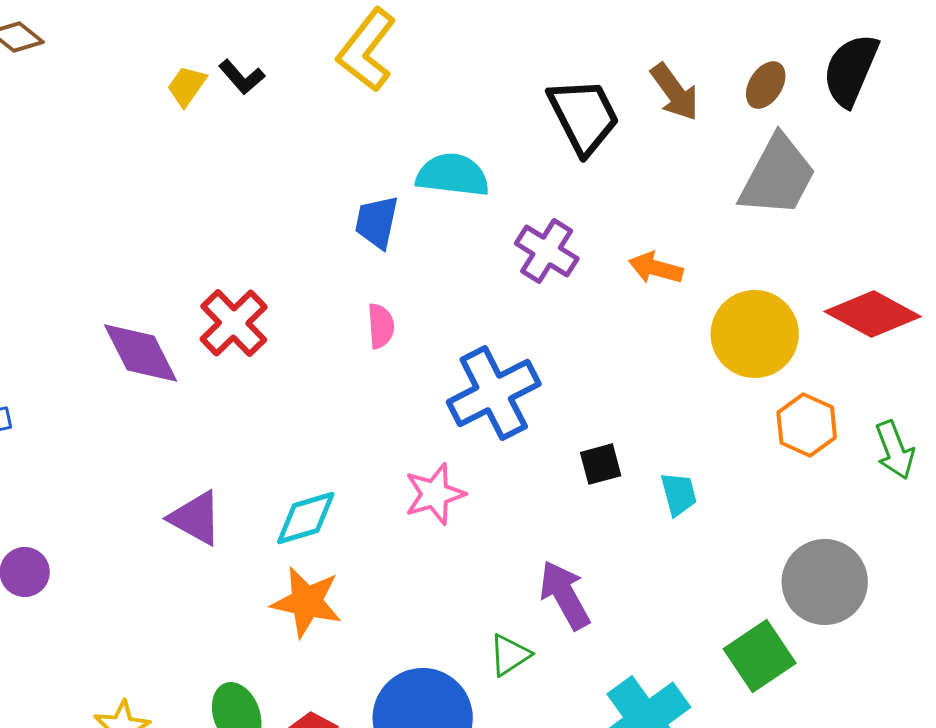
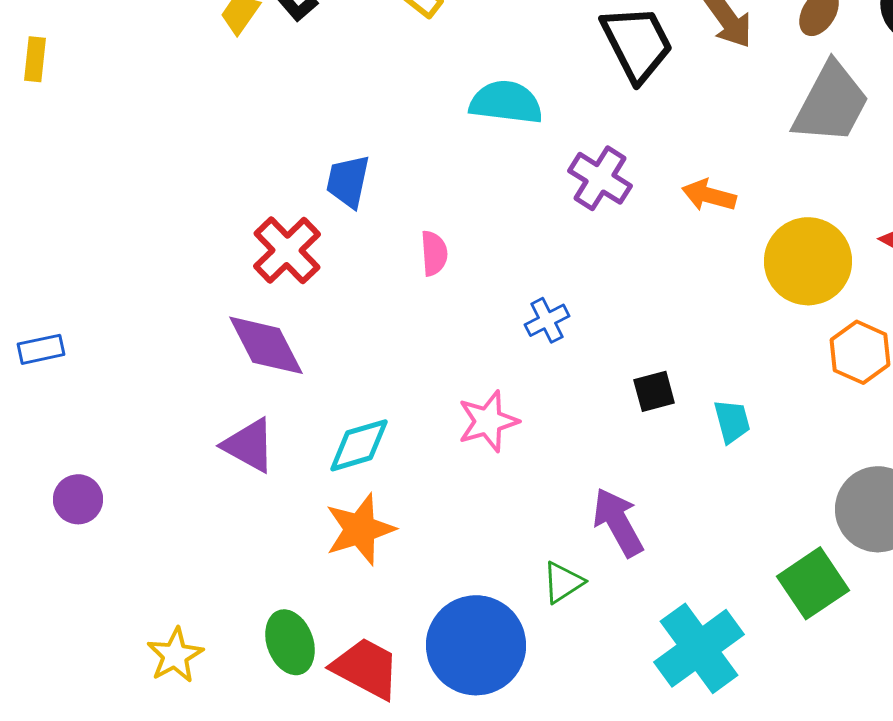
blue trapezoid: (377, 222) -> (348, 181), moved
purple diamond: (141, 353) -> (266, 345), moved
blue cross: (494, 393) -> (547, 320), size x0.5
orange star: (307, 602) -> (360, 529), turned -30

